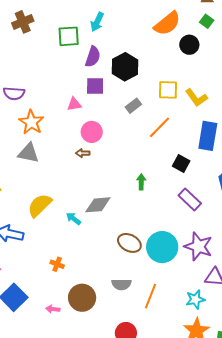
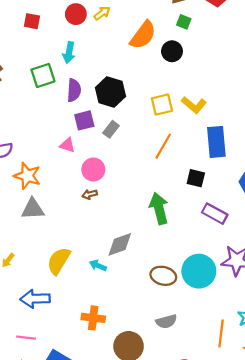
pink triangle: (74, 104) -> (67, 145), turned 42
gray rectangle: (133, 106) -> (111, 129), moved
green arrow: (141, 182) -> (159, 208), size x1.8
orange cross: (57, 264) -> (93, 318), size x1.5
orange line: (151, 296) -> (221, 333), moved

